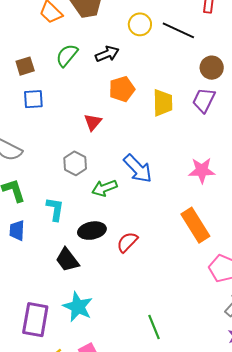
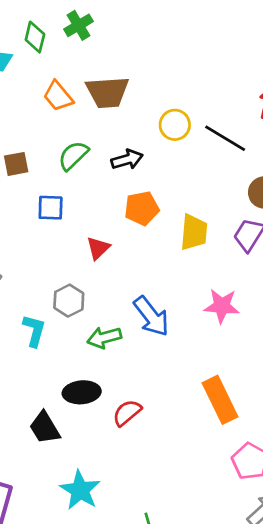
blue square: (33, 99) -> (51, 208), moved
pink star: (202, 170) -> (222, 306), moved
cyan L-shape: (55, 209) -> (34, 330), moved
cyan star: (78, 307) -> (80, 490), moved

